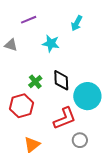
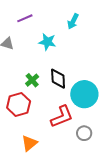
gray circle: (80, 140) -> (84, 133), moved

